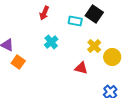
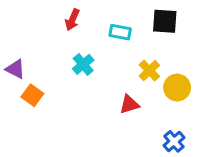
black square: (94, 14) -> (165, 21), moved, turned -30
red triangle: (81, 68) -> (129, 104), turned -32

